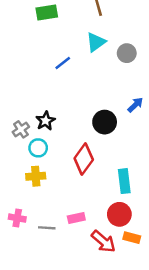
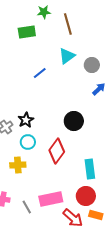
blue arrow: (135, 105) -> (99, 89), moved
cyan circle: (38, 148) -> (28, 142), moved
pink rectangle: (76, 218) -> (51, 199), size x1.6
gray line: (47, 228) -> (27, 207), turned 56

